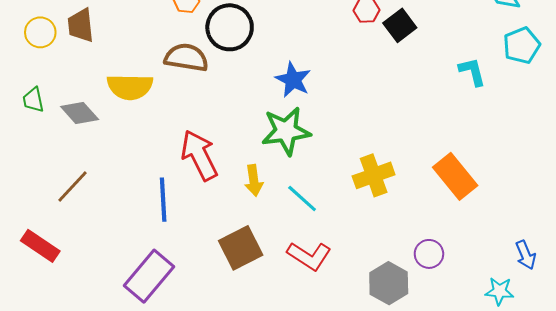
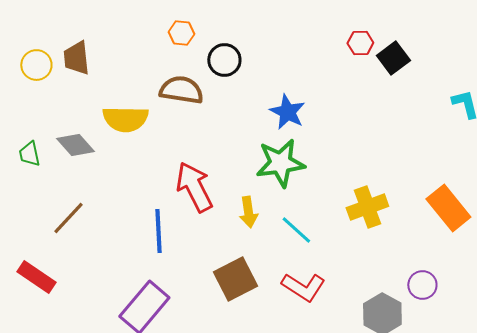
black circle: (230, 27) -> (224, 60), size x0.7
green trapezoid: (33, 100) -> (29, 154), moved

